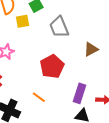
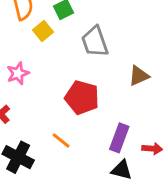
yellow square: (22, 21) -> (43, 31), turned -32
red pentagon: (52, 66) -> (82, 98), turned -30

